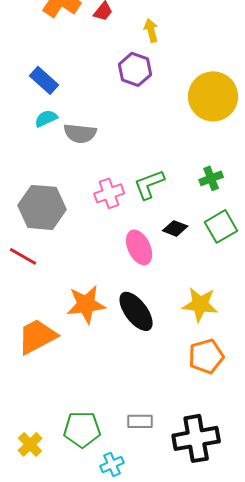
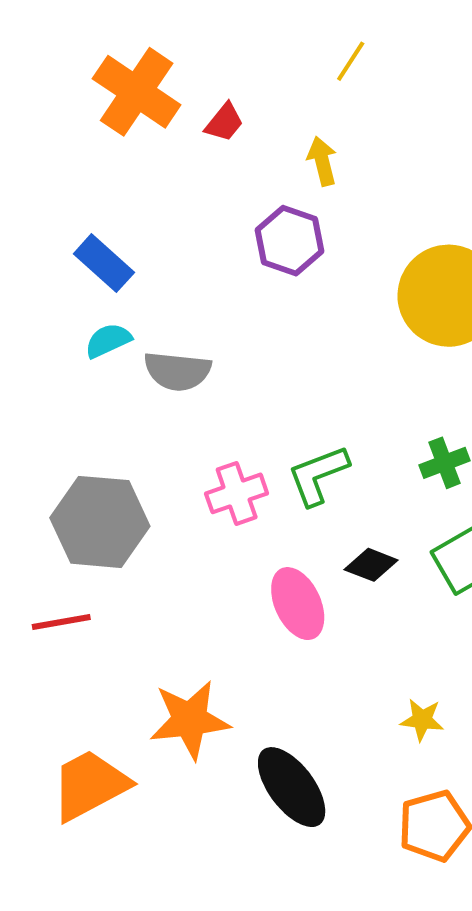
red line: (23, 256) -> (61, 622), turned -40
yellow star: (200, 304) -> (422, 720), size x0.6
black ellipse: (136, 311) -> (292, 787), moved

